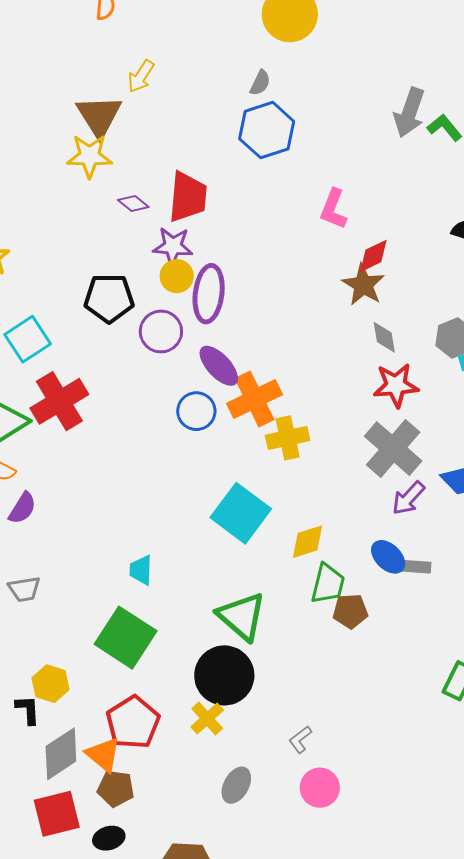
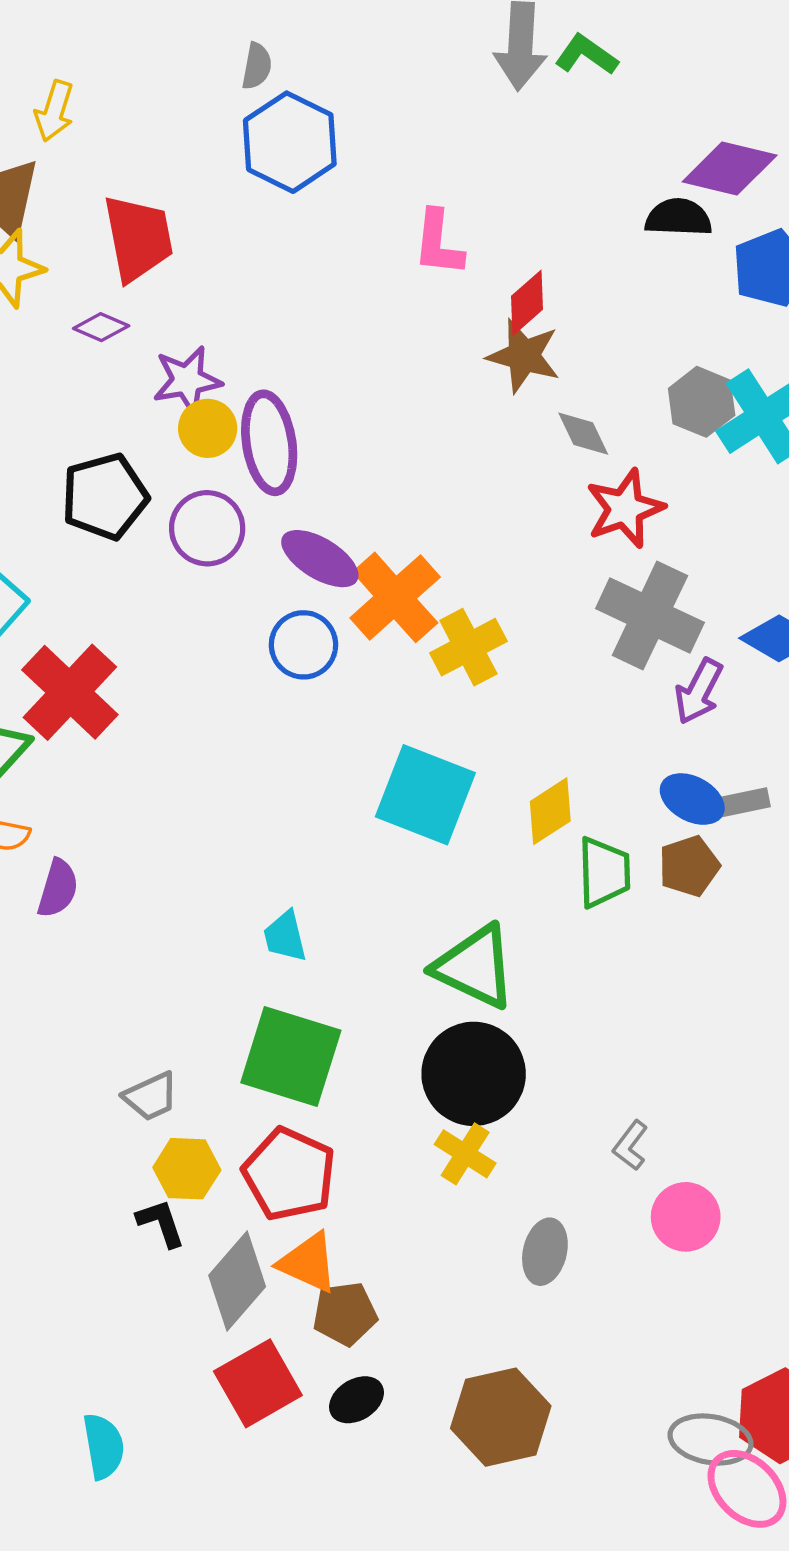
red trapezoid: (188, 197) -> (138, 238), moved
gray trapezoid: (24, 589) -> (151, 1096), moved
brown pentagon: (350, 611) -> (689, 866), moved
red pentagon: (133, 722) -> (289, 1174), moved

